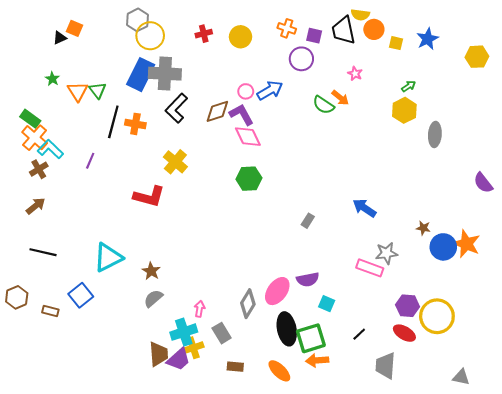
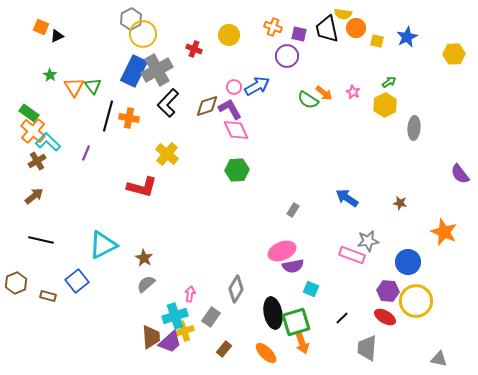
orange square: (74, 28) -> (41, 27), moved
red cross: (204, 34) -> (194, 49), moved, turned 35
gray cross: (165, 74) -> (157, 70), turned -32
pink star: (355, 74) -> (353, 92), moved
brown star: (423, 228) -> (400, 203), moved
blue circle: (443, 247) -> (408, 262), moved
pink ellipse: (277, 291) -> (282, 251), moved, turned 32
gray rectangle: (222, 333) -> (211, 317), turned 66
orange arrow: (317, 360) -> (302, 343), turned -105
brown rectangle: (235, 367) -> (224, 349), turned -56

